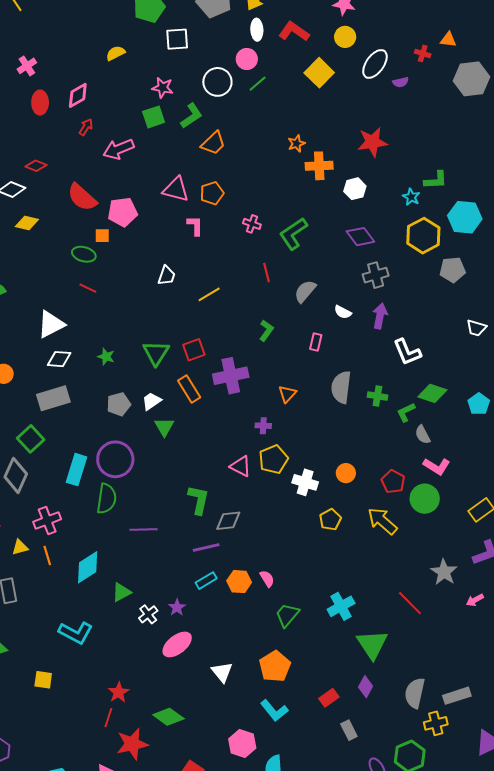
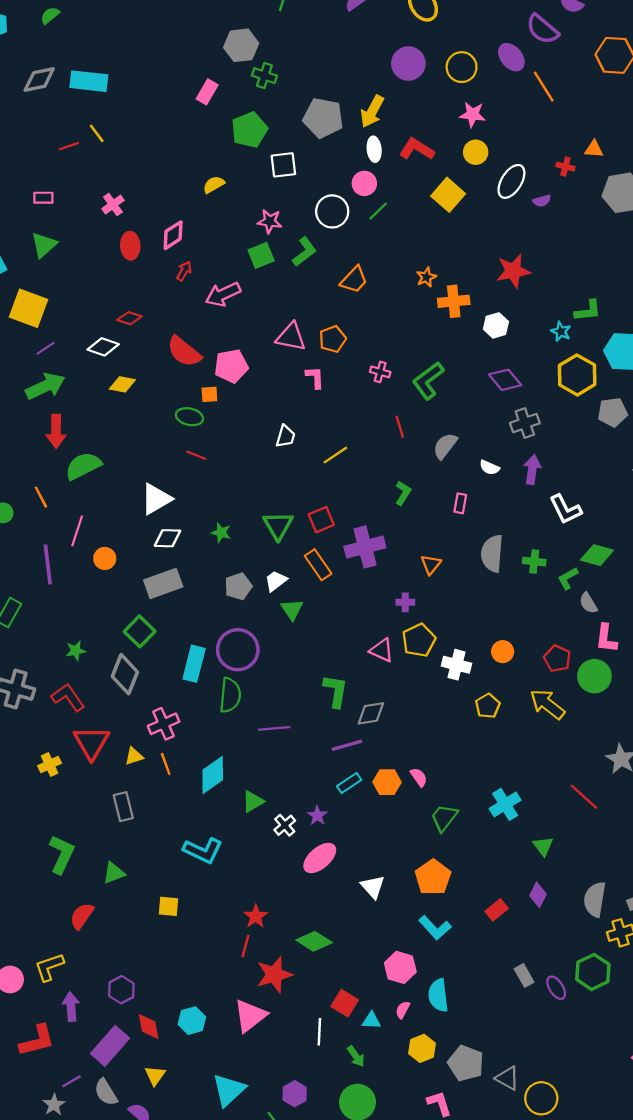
orange trapezoid: (213, 143) -> (354, 280), moved
pink L-shape: (437, 466) -> (606, 638), turned 68
green triangle: (372, 644) -> (543, 846), size x0.6
gray rectangle: (349, 730) -> (524, 975), moved

